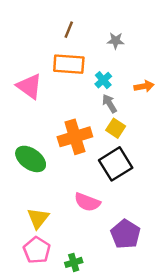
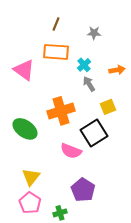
yellow square: (116, 128) -> (108, 107), moved, turned 35
pink semicircle: (87, 202) -> (71, 151), moved
purple pentagon: (125, 234) -> (83, 190), moved

